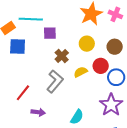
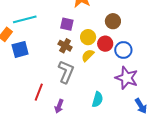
purple square: (50, 33) -> (67, 24), moved, turned 32
yellow circle: (87, 44) -> (88, 37), moved
purple arrow: (38, 112) -> (59, 106), turned 120

